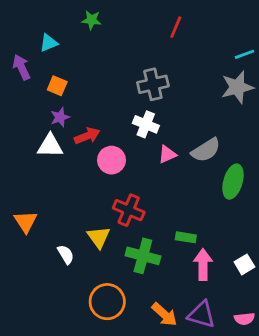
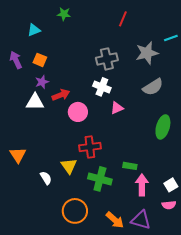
purple arrow: (21, 67) -> (16, 60), moved
gray star: (237, 87) -> (147, 53), moved
gray semicircle: (206, 150) -> (153, 87), moved
red cross: (129, 210) -> (90, 147), turned -30
pink semicircle: (244, 319) -> (169, 205), moved

